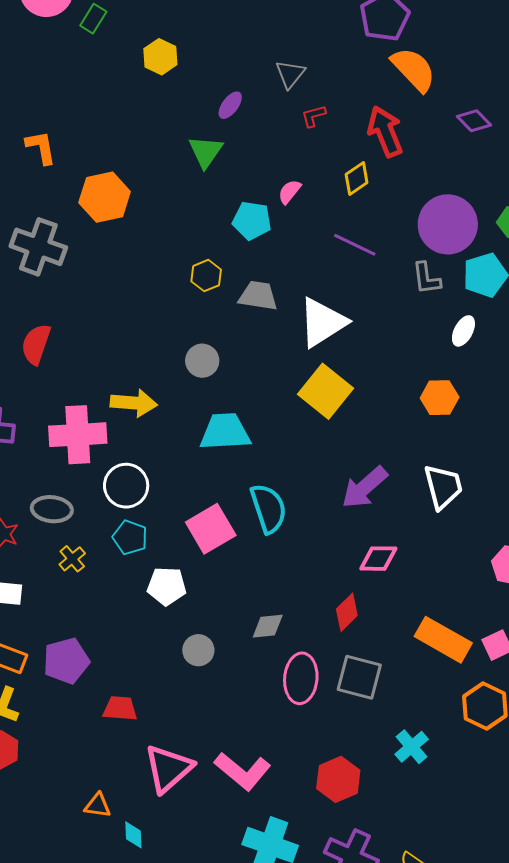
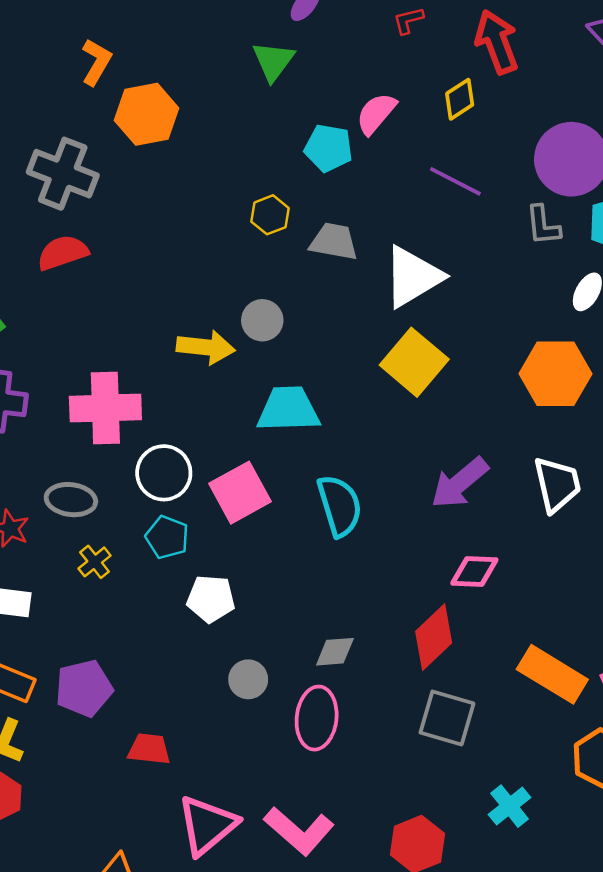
orange L-shape: (41, 147) -> (96, 62), moved, turned 39
pink semicircle: (290, 192) -> (376, 113), size x1.4
red semicircle: (36, 344) -> (63, 253), moved, turned 51
orange hexagon: (440, 398) -> (555, 374), size x1.5
yellow arrow: (134, 403) -> (206, 347), moved
pink square: (211, 529) -> (240, 493), moved
red diamond: (347, 612) -> (434, 637), size x1.4
pink ellipse: (301, 678) -> (317, 718), moved

